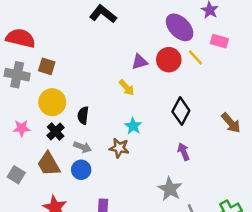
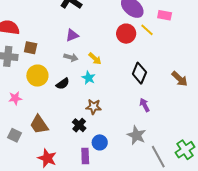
purple triangle: (140, 62) -> (72, 35), moved
black semicircle: (83, 115) -> (63, 84), turned -128
cyan star: (133, 126) -> (89, 78), moved
black cross: (56, 131) -> (79, 125), moved
gray arrow: (82, 147) -> (71, 57), moved
blue circle: (81, 170) -> (100, 142), moved

